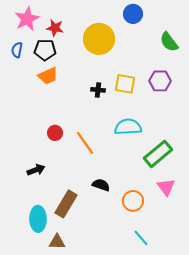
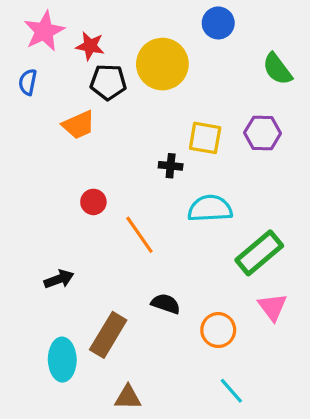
black pentagon: (45, 50) -> (108, 82), moved
black cross: (98, 90) -> (171, 166), moved
red circle: (55, 133) -> (93, 202), moved
brown triangle: (57, 242) -> (128, 397), moved

